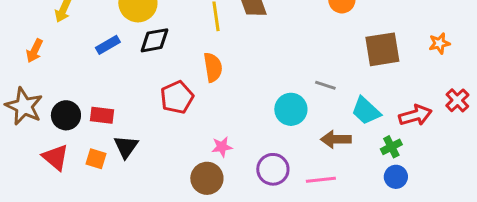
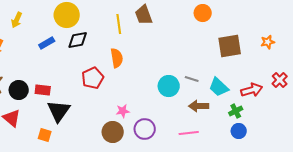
gray line: (325, 85) -> (192, 79), moved
black triangle: (126, 147) -> (59, 111), size x1.4
orange square: (96, 159) -> (45, 135), moved
purple circle: (273, 169) -> (145, 129), moved

